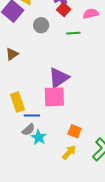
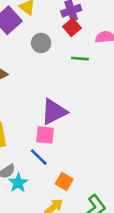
pink square: (54, 97) -> (45, 135), size x0.7
blue line: (32, 116) -> (39, 157), moved, turned 35

